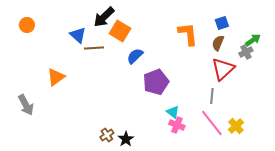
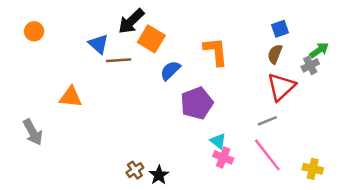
orange L-shape: (188, 34) -> (216, 51), moved
orange triangle: (56, 77) -> (71, 97), turned 42
gray line: (212, 96) -> (267, 121), turned 63
yellow cross: (236, 126) -> (313, 169), moved, turned -35

